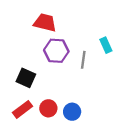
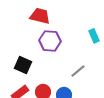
gray line: (83, 60) -> (78, 71), moved, turned 42

